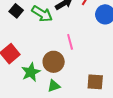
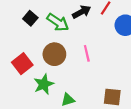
brown circle: (54, 62) -> (54, 54), moved

